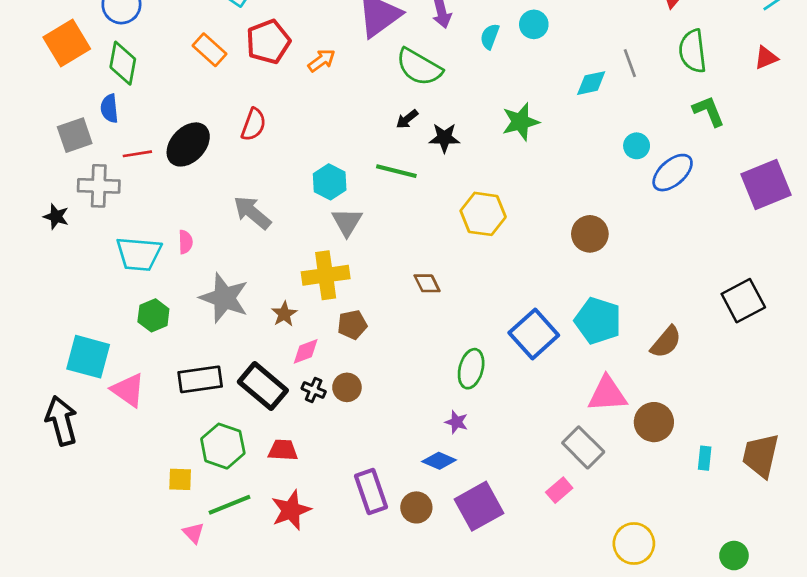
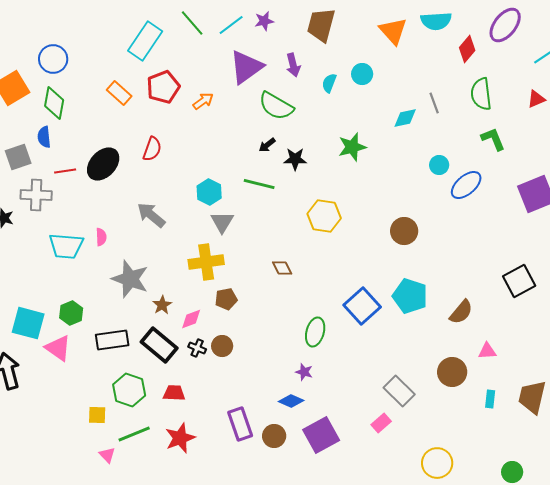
brown star: (284, 314) -> (162, 305), moved
green hexagon: (153, 315) -> (71, 313), moved
pink triangle: (607, 394) -> (487, 351), moved, size x0.6

